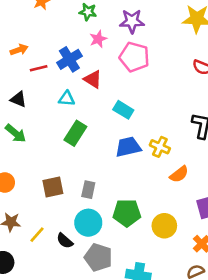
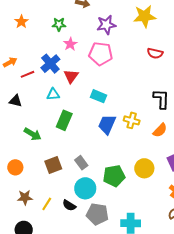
purple star: (132, 21) -> (106, 25), moved
red triangle: (93, 79) -> (71, 76), turned 42
green arrow: (16, 133) -> (33, 134), moved
blue trapezoid: (128, 147) -> (107, 124), turned -45
orange semicircle: (179, 174) -> (160, 130), moved
gray rectangle: (88, 190) -> (81, 163), turned -40
yellow circle: (164, 226) -> (144, 168), moved

